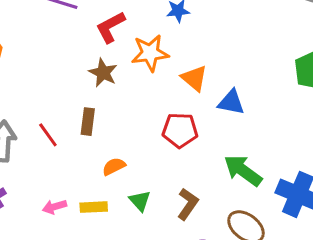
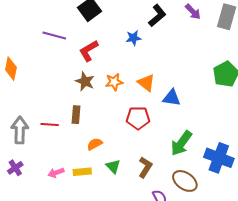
orange star: (150, 53) -> (114, 82), moved, size x0.7
red line: (48, 135) -> (50, 125), turned -48
green arrow: (243, 171) -> (181, 143), turned -88

